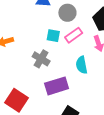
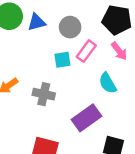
gray cross: (41, 59) -> (44, 94), moved

